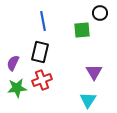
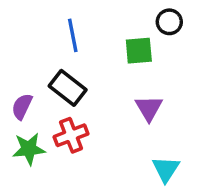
black rectangle: (40, 52) -> (68, 88), turned -65
purple triangle: (94, 72) -> (149, 108), moved
cyan triangle: (88, 100) -> (166, 169), moved

